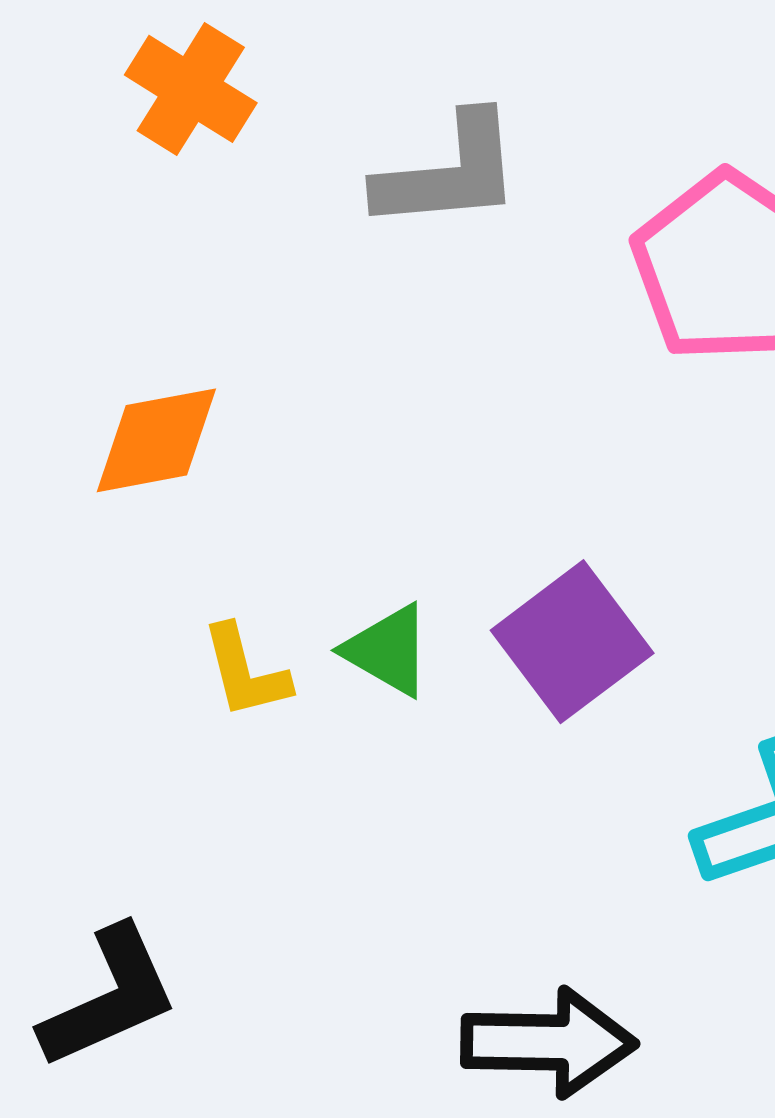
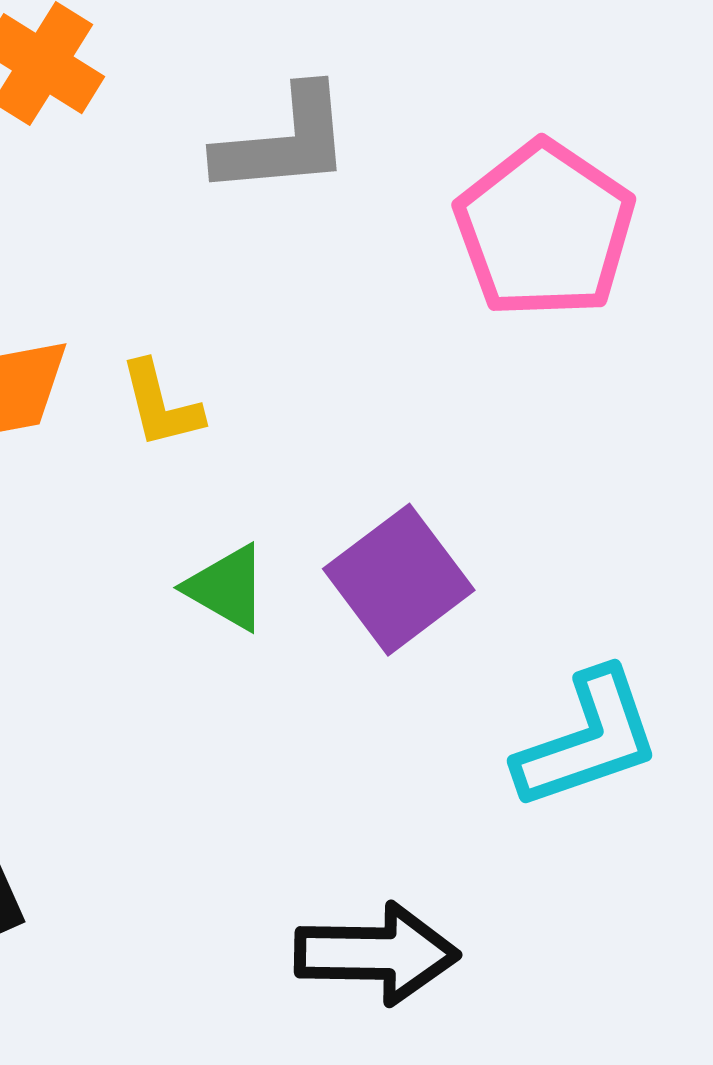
yellow L-shape: (245, 672) -> (161, 405), moved

